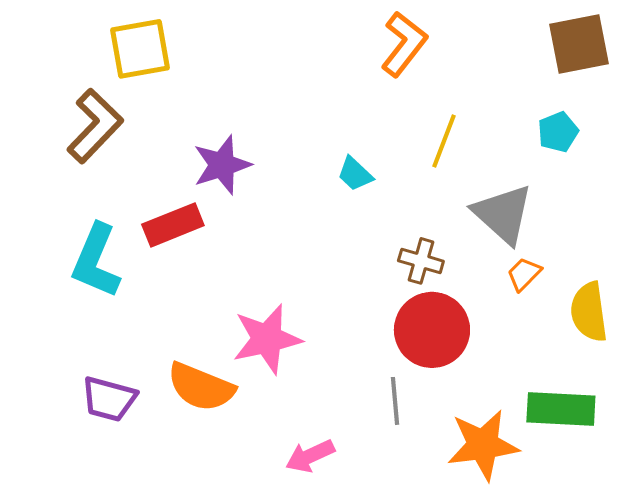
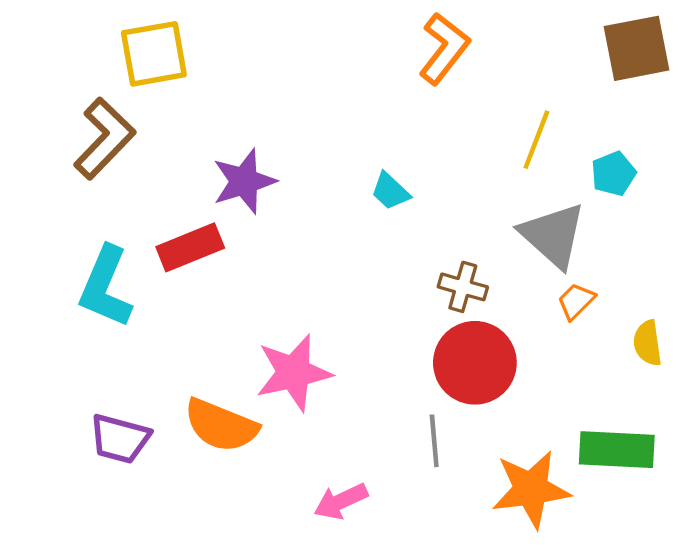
cyan pentagon: (558, 132) -> (613, 174), moved
yellow line: (444, 141) -> (536, 140), moved
yellow semicircle: (589, 312) -> (647, 343), size x0.7

